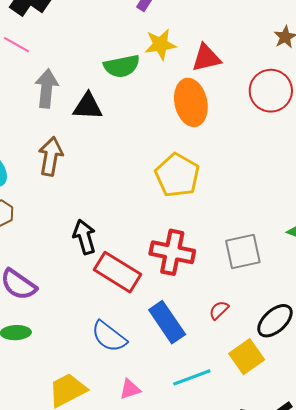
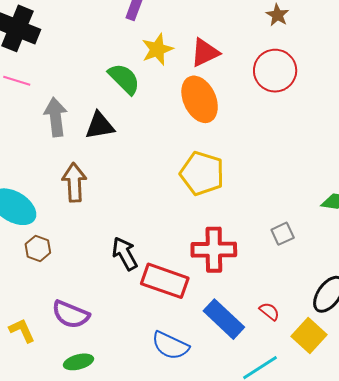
green semicircle: (122, 66) -> (124, 79), turned -111
gray square: (243, 252) -> (283, 234), size x0.6
red semicircle: (219, 310) -> (269, 311), moved, turned 95

